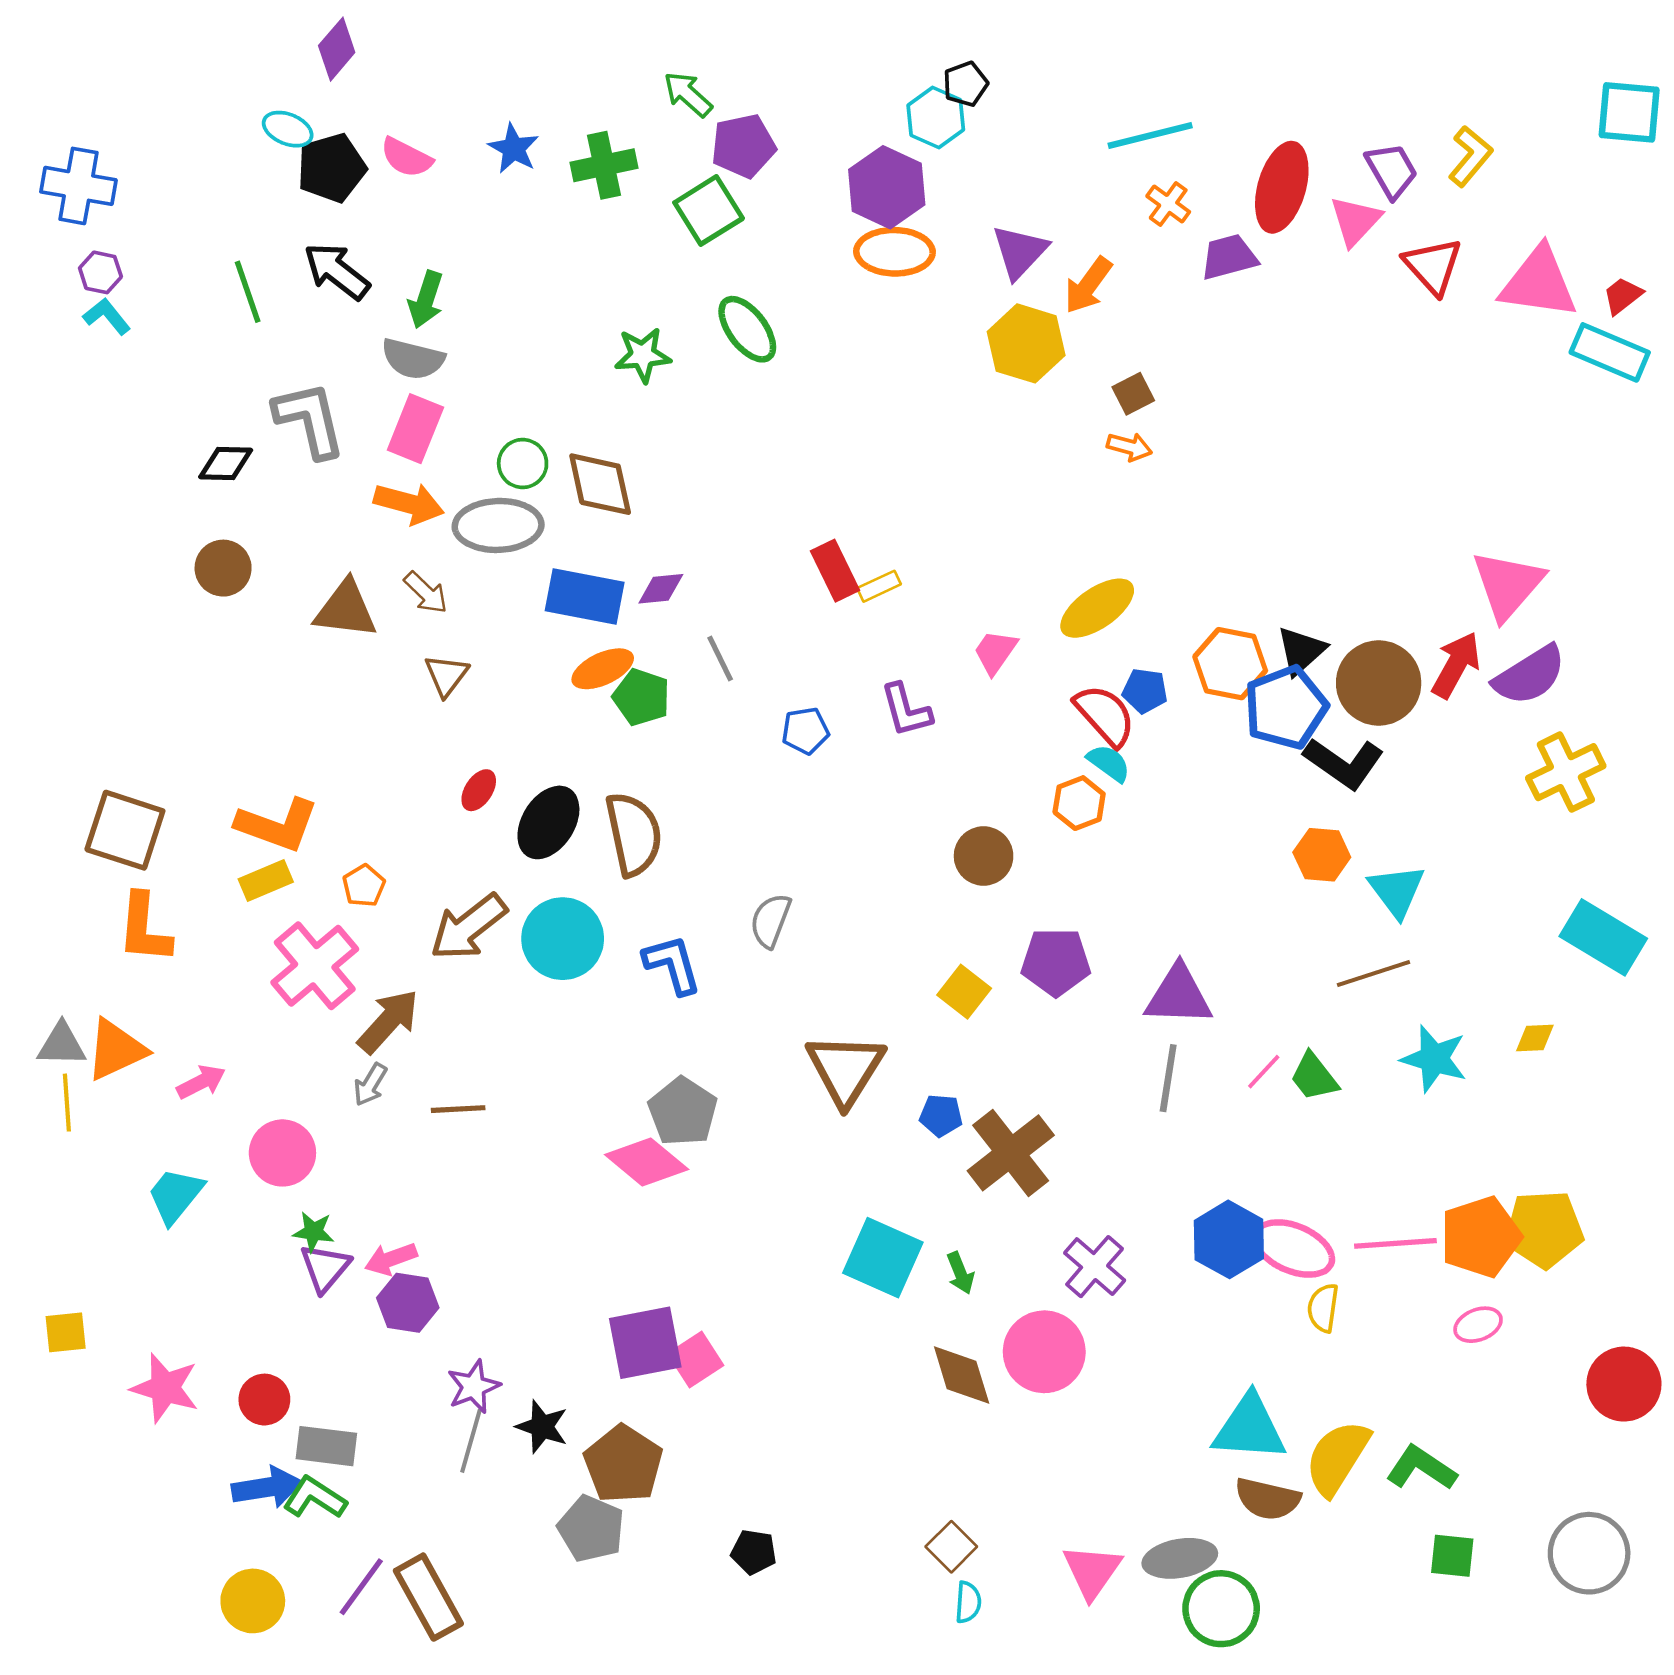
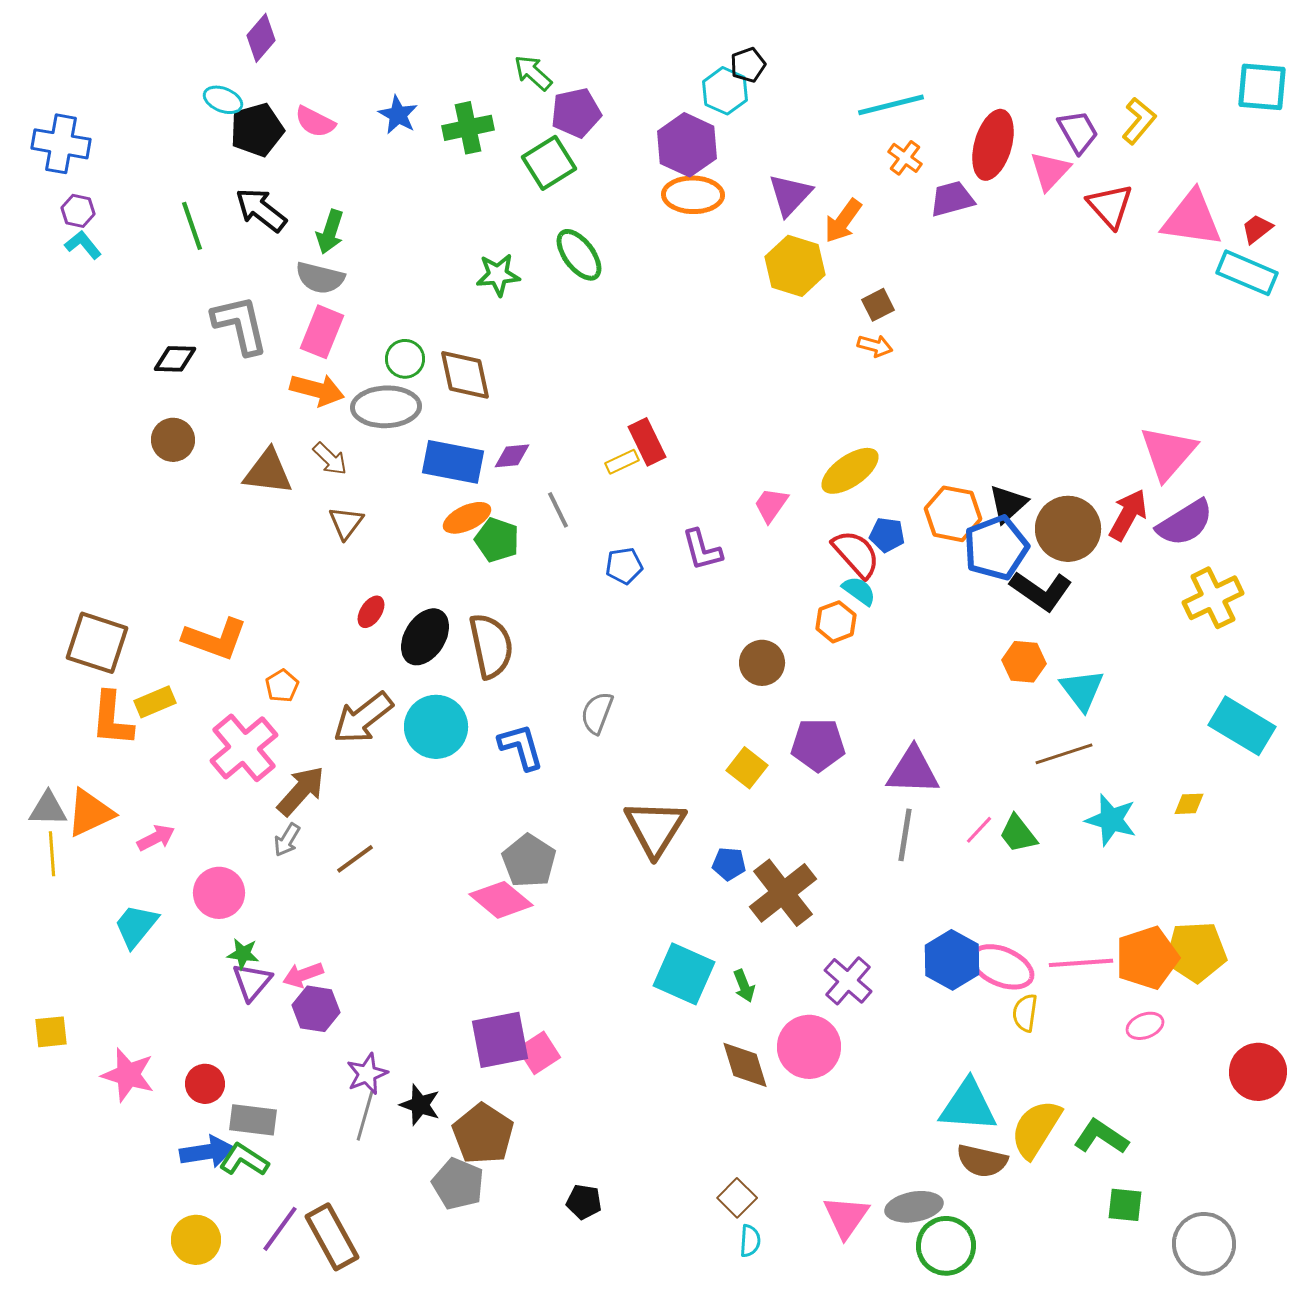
yellow rectangle: (879, 586) -> (622, 462), moved
yellow rectangle: (266, 881) -> (155, 702), moved
brown line: (458, 1109) -> (355, 859), turned -33
gray circle: (1589, 1553) -> (1204, 1244), moved

